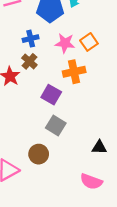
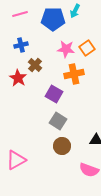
blue cross: (31, 39) -> (21, 45), moved
brown circle: (39, 154) -> (62, 146), moved

